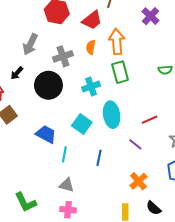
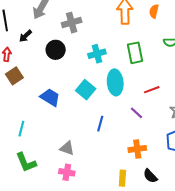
orange semicircle: (91, 47) -> (154, 11), moved
green rectangle: (120, 72) -> (135, 53), moved
black circle: (48, 85) -> (56, 50), size x0.7
cyan line: (64, 154) -> (21, 129), moved
orange cross: (138, 181) -> (137, 149), turned 30

